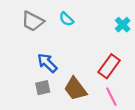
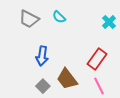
blue arrow: (47, 63) -> (42, 56), turned -126
gray square: (43, 88) -> (43, 86), moved, turned -32

